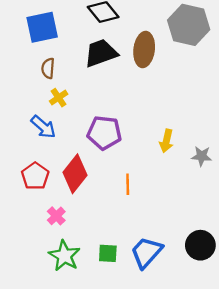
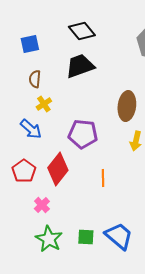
blue square: (42, 27) -> (30, 44), size x0.7
brown ellipse: (144, 50) -> (127, 106), moved
blue trapezoid: (146, 252) -> (119, 236), turned 88

